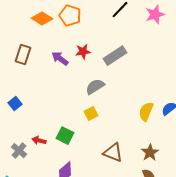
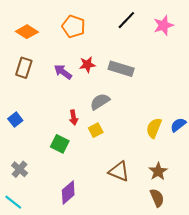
orange diamond: (42, 19) -> (27, 32), moved
gray rectangle: (115, 56) -> (121, 69), turned 50
green square: (65, 136) -> (60, 144), moved
red arrow: (39, 141) -> (73, 117), moved, turned -112

